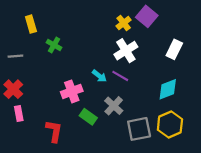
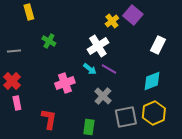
yellow rectangle: (31, 24) -> (29, 12), moved
white cross: (126, 51) -> (98, 46), moved
green rectangle: (88, 117) -> (89, 127), moved, turned 63

